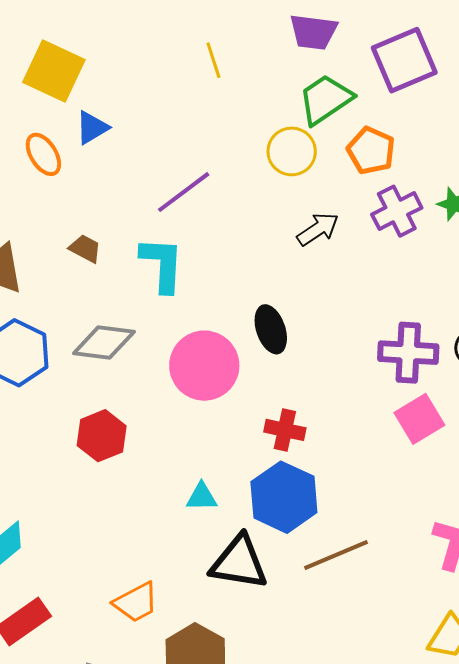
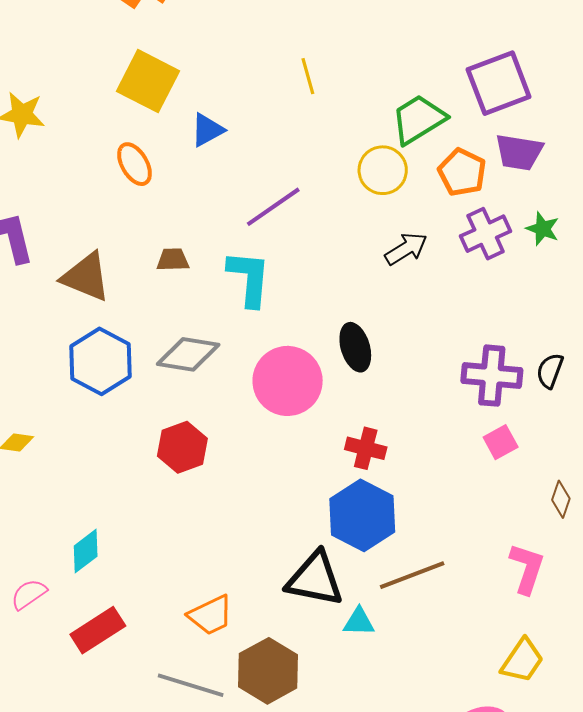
purple trapezoid: (313, 32) -> (519, 152), moved
blue triangle: (92, 128) -> (207, 130), moved
brown trapezoid: (85, 249) -> (173, 260), turned -32
pink square: (419, 419) -> (501, 442), size x0.7
cyan triangle: (202, 497) -> (359, 622), moved

